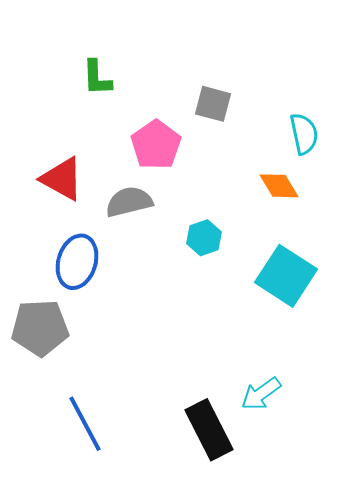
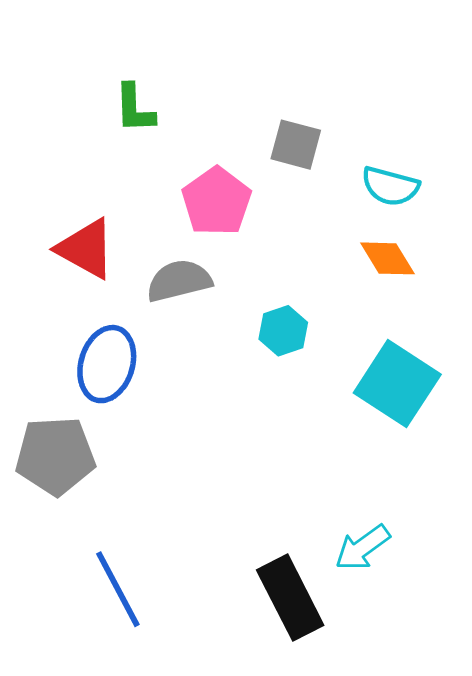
cyan semicircle: (304, 134) -> (390, 186), moved, turned 117

